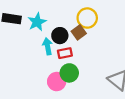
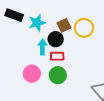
brown square: (79, 32) -> (64, 25), moved
pink circle: (57, 82) -> (32, 74), moved

